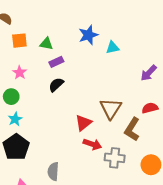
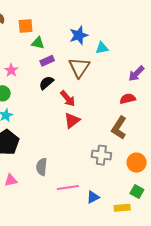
orange square: (19, 41) -> (26, 26), moved
brown triangle: (111, 108) -> (79, 67), moved
red semicircle: (150, 108) -> (128, 99), moved
red arrow: (92, 144) -> (68, 98), moved, turned 30

